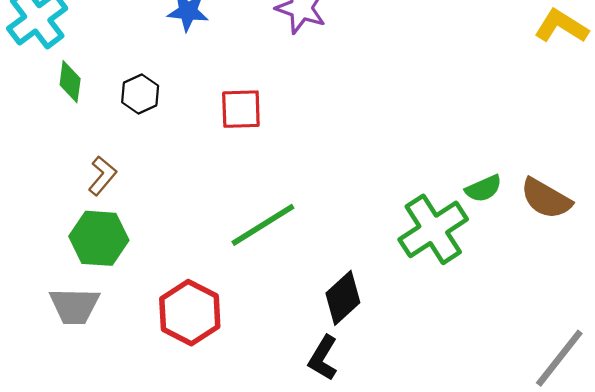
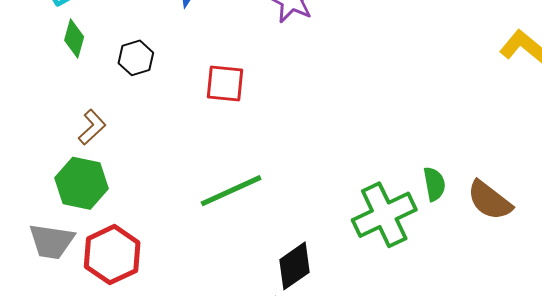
green semicircle: (483, 189) -> (434, 184), turned -84
red hexagon: (190, 313) -> (112, 255), moved

